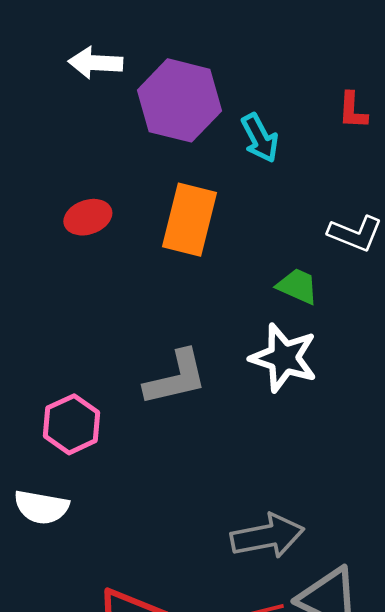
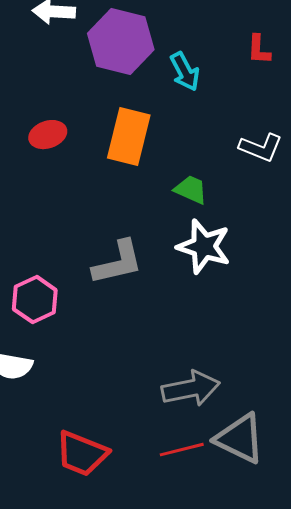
green trapezoid: (298, 286) -> (191, 190), moved

